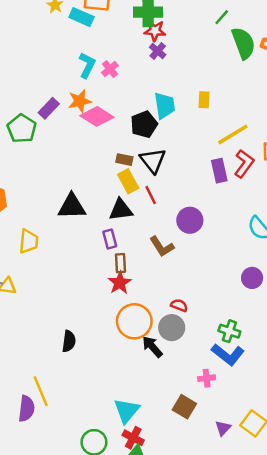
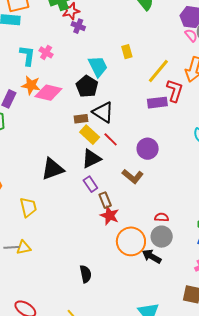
orange star: (80, 101) -> (31, 85), turned -30
purple rectangle: (219, 171) -> (157, 103), turned -66

